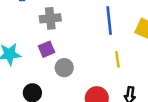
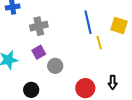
yellow line: (117, 59) -> (99, 43), moved

